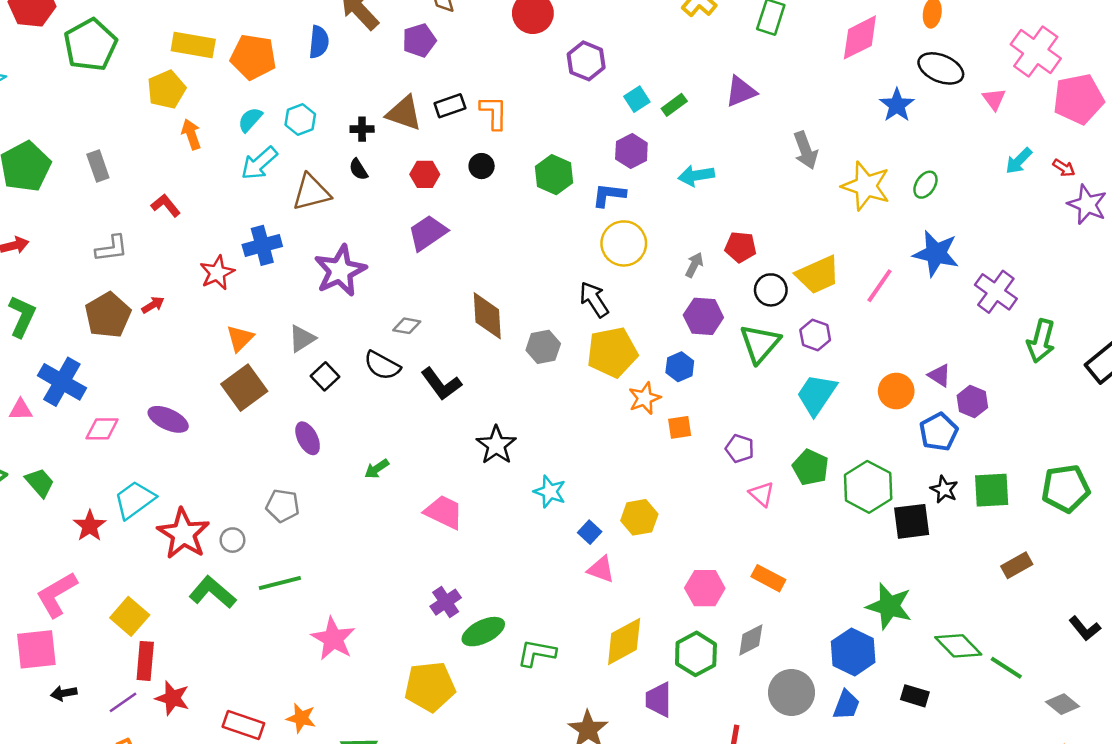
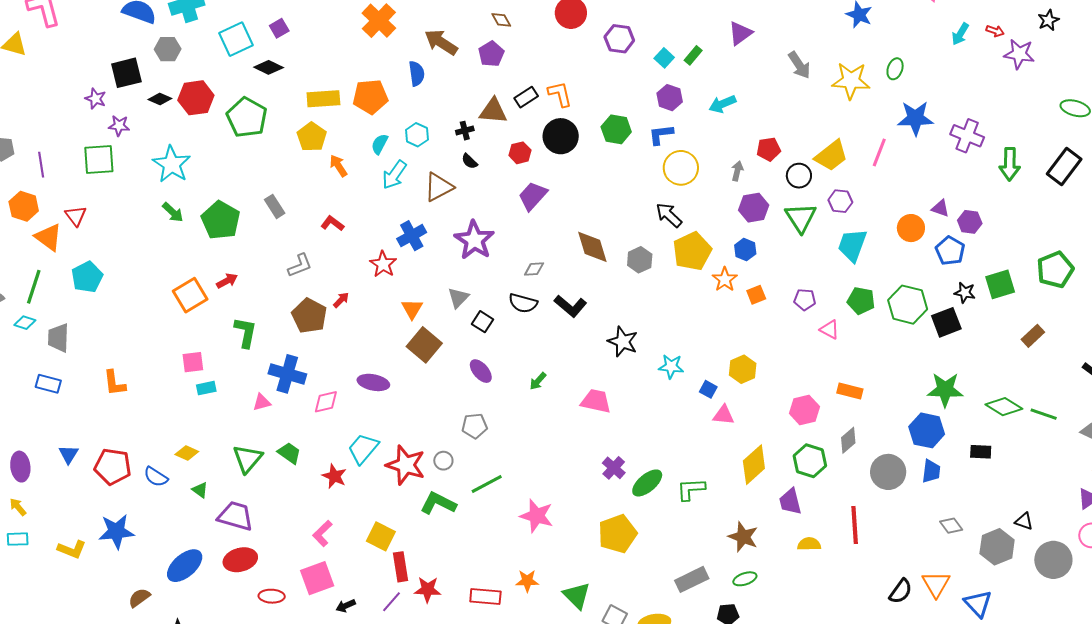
black circle: (482, 166) -> (561, 136), size x1.8
pink L-shape: (57, 595) -> (322, 533), size x0.7

